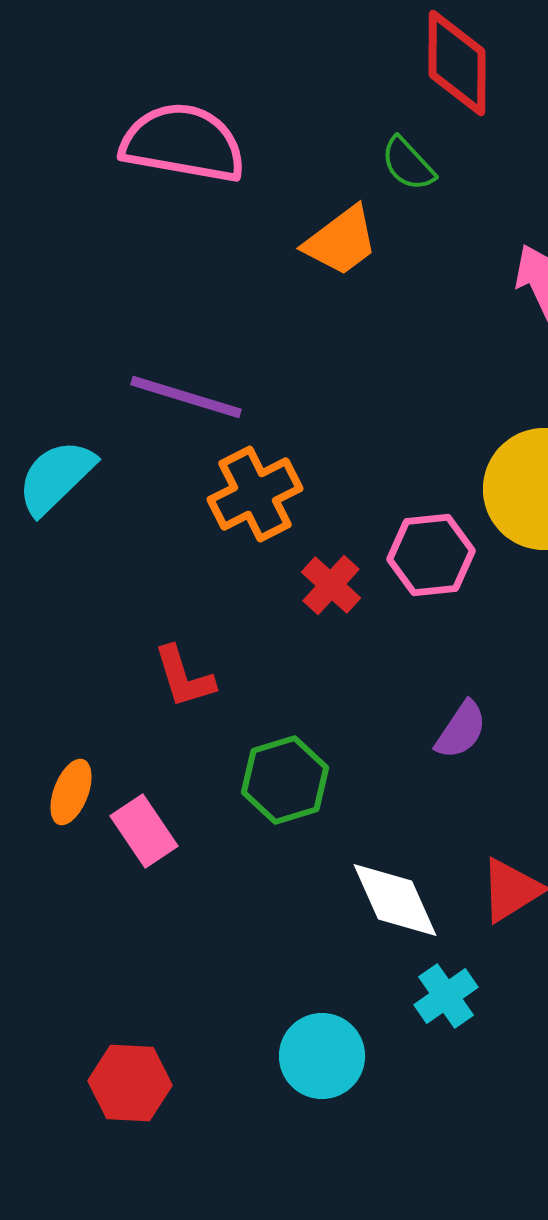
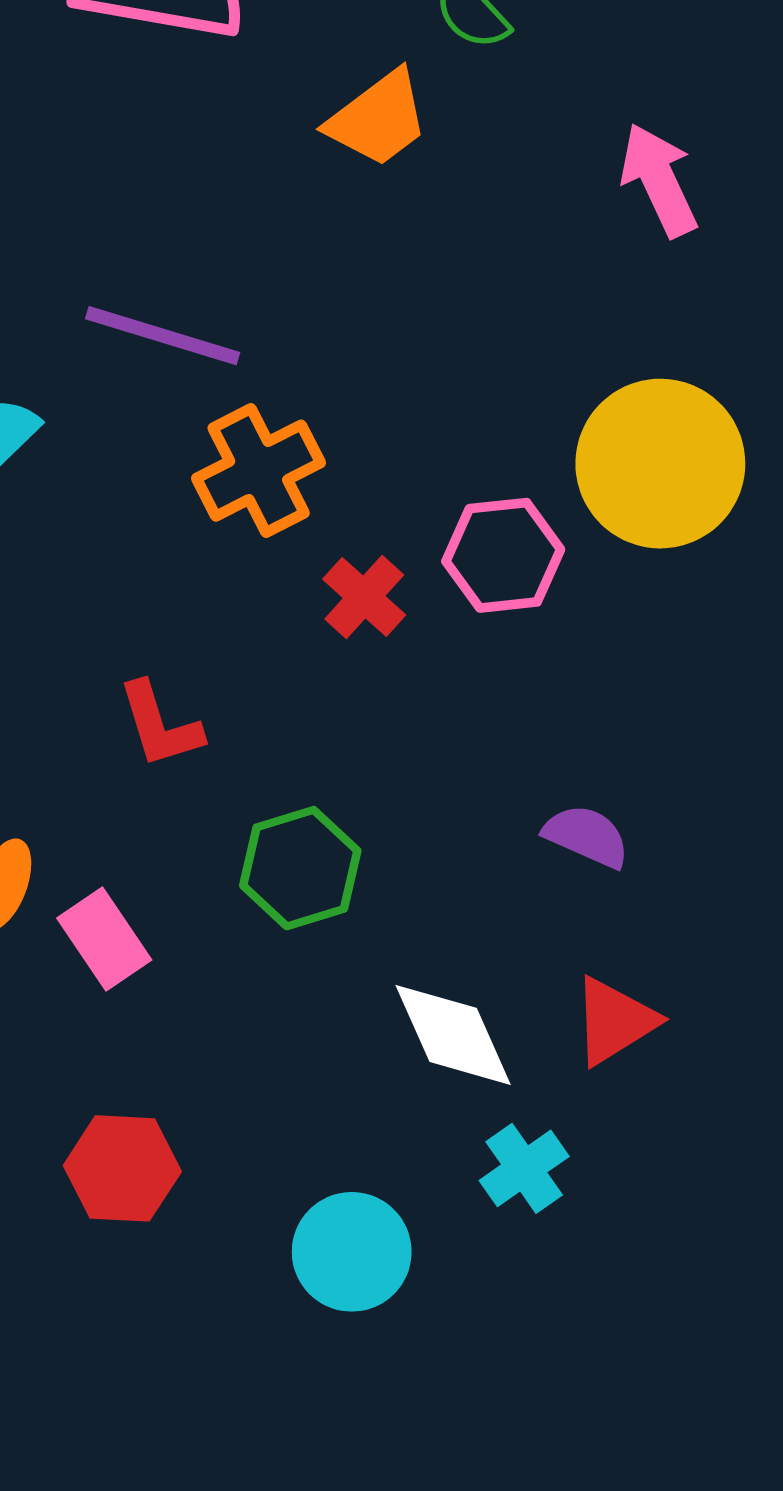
purple semicircle: (461, 730) -> (587, 836), moved, turned -100
red hexagon: (130, 1083) -> (122, 1168), moved

